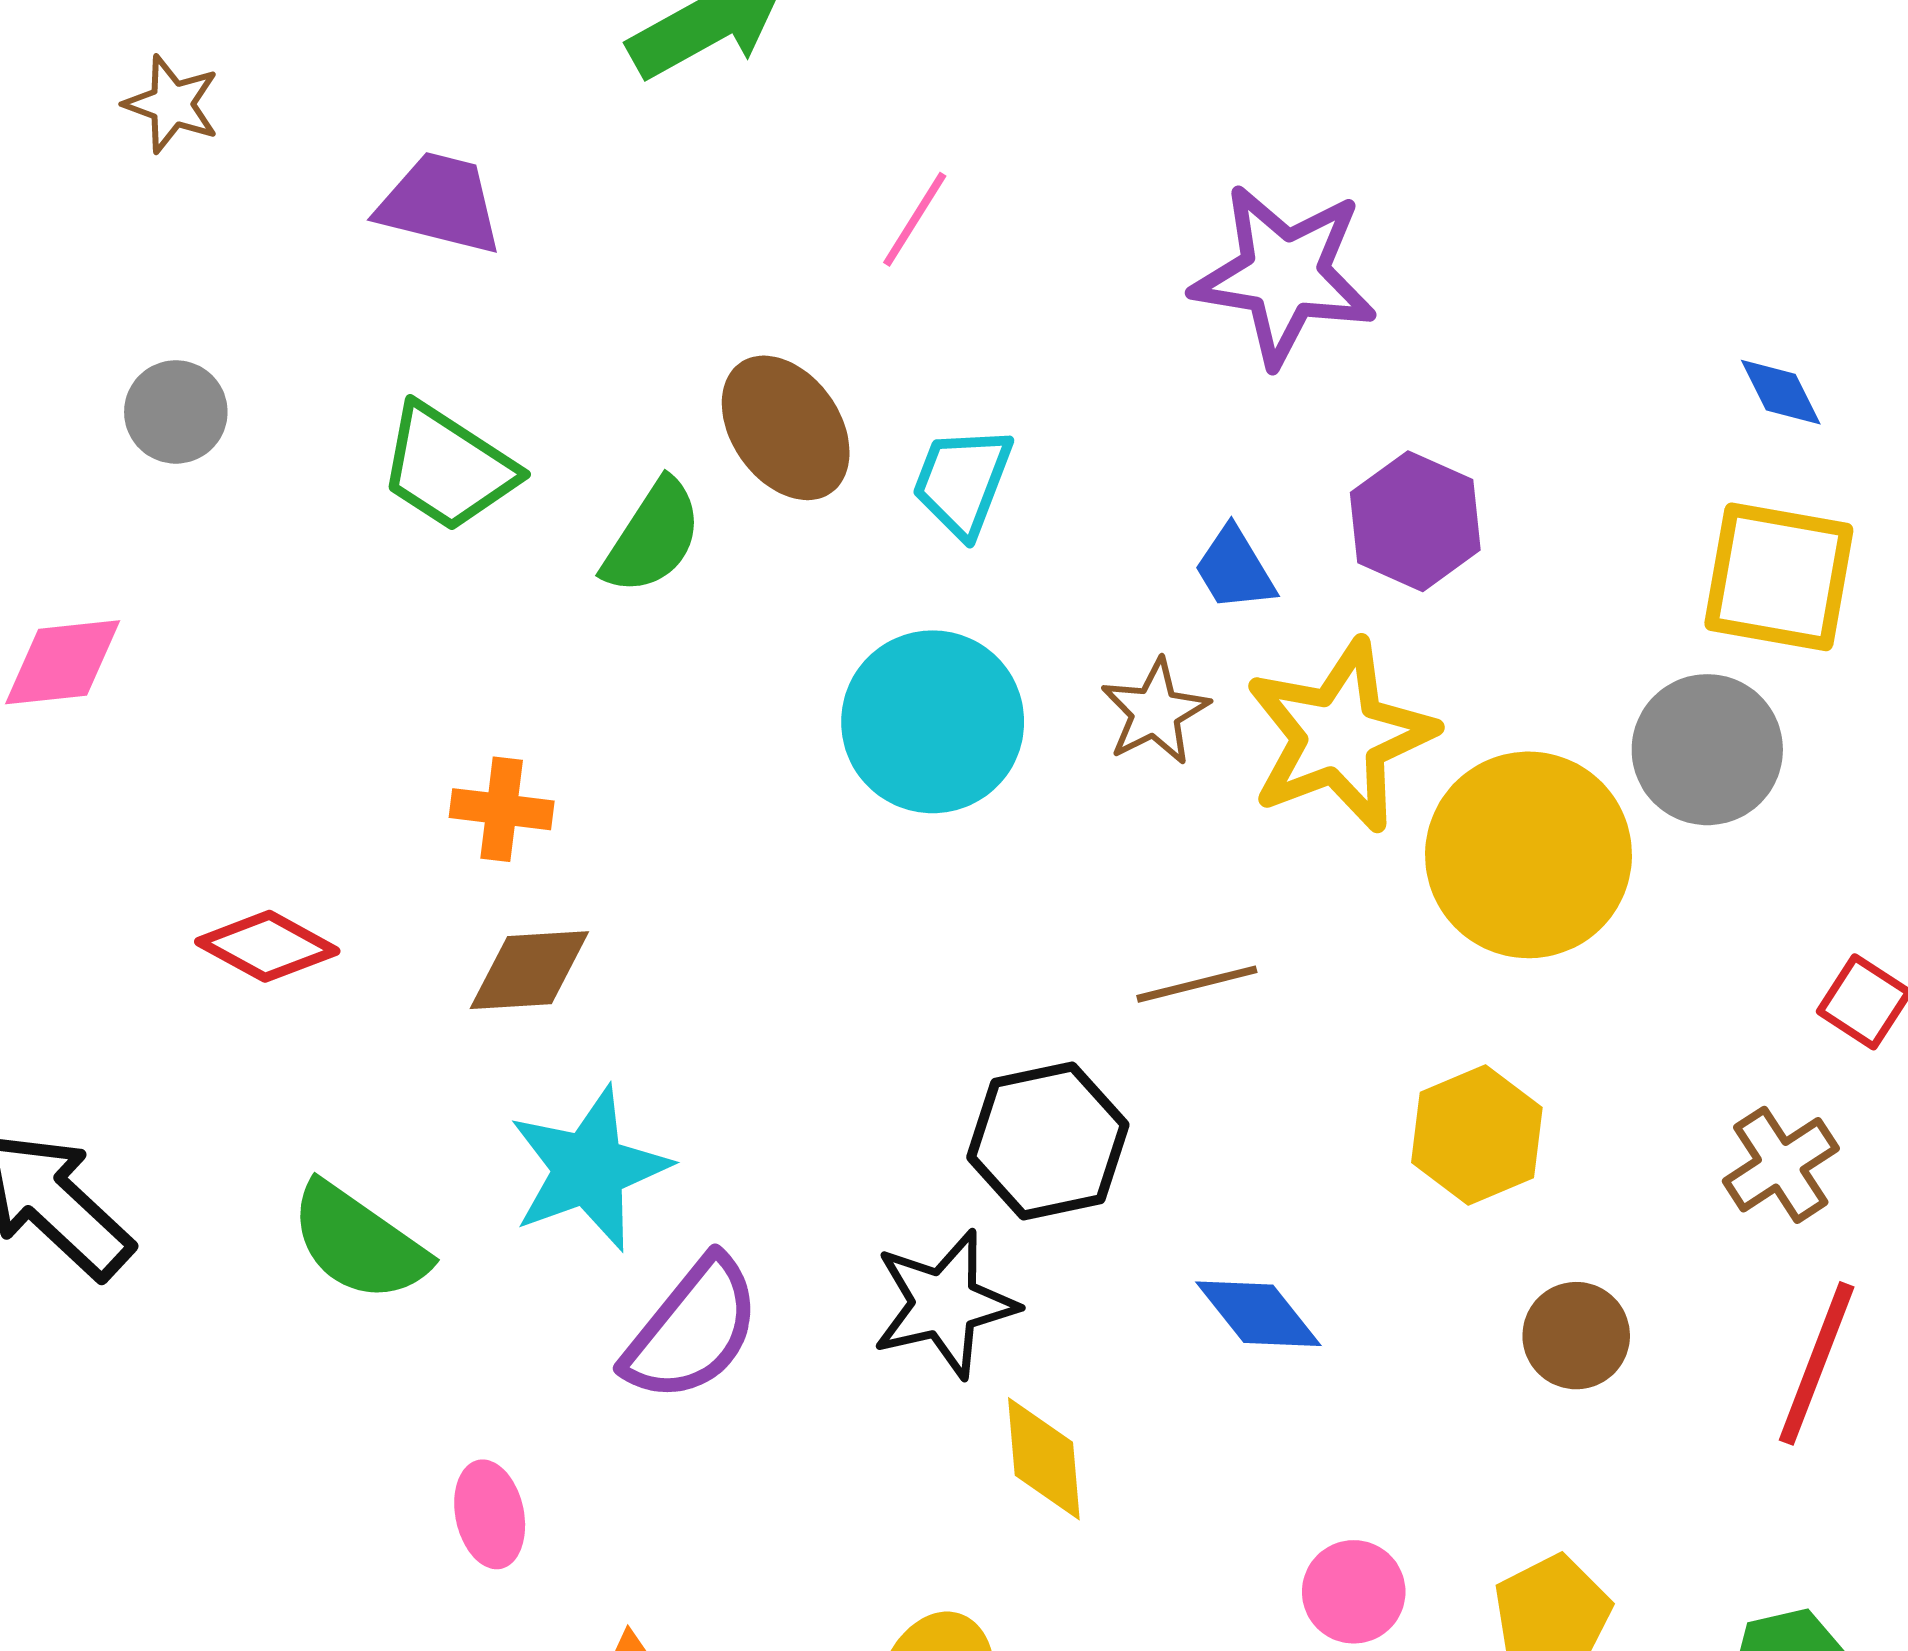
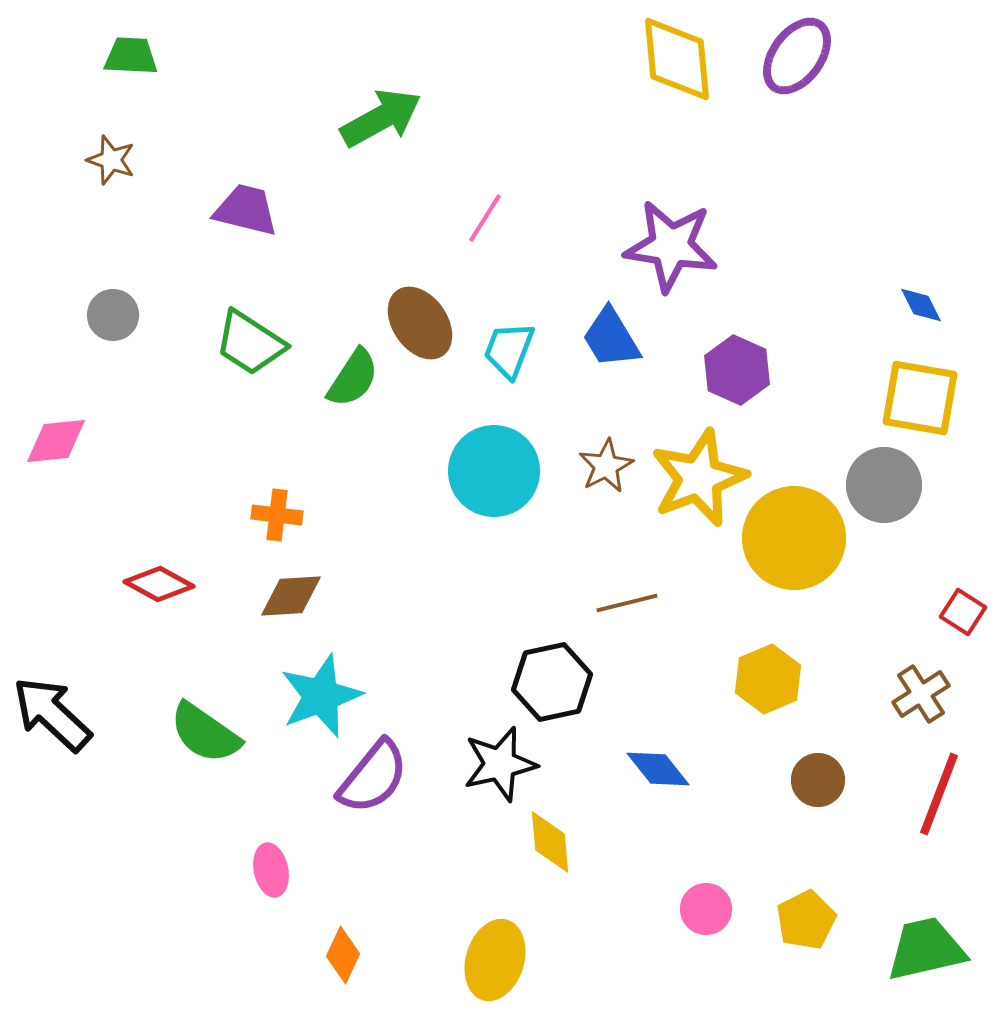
blue trapezoid: (1235, 569) -> (611, 338), moved, size x1.4

